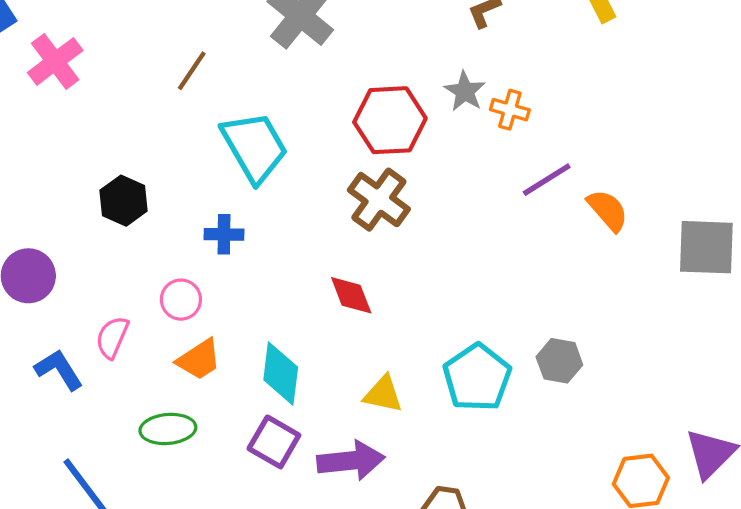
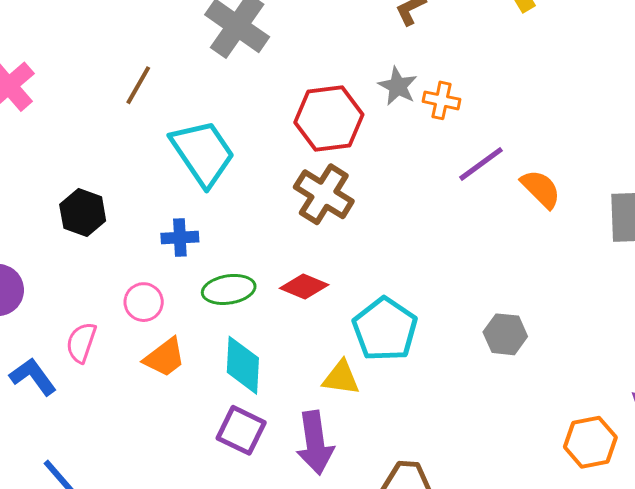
red diamond: (351, 295) -> (304, 286), turned -42
cyan pentagon: (477, 378) -> (385, 329), moved
green ellipse: (168, 429) -> (229, 289), moved
purple arrow: (351, 461) -> (315, 443), turned 92

